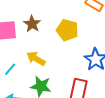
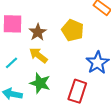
brown star: (32, 24) -> (38, 32), moved

